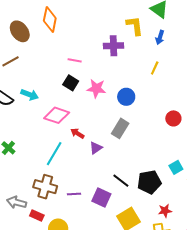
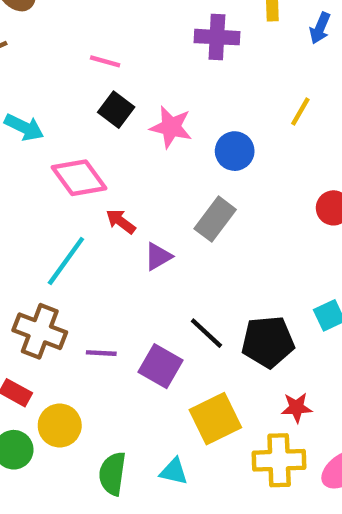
pink line: (75, 60) -> (105, 61), moved
yellow line: (155, 68) -> (300, 111), moved
pink diamond: (57, 115) -> (79, 178), turned 30

